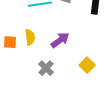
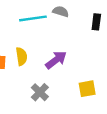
yellow square: (87, 65) -> (87, 89), turned 35

